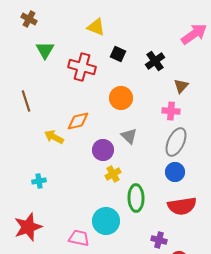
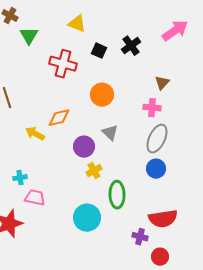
green triangle: (45, 50) -> (29, 36), moved
black cross: (155, 61) -> (131, 46), moved
red semicircle: (182, 206) -> (163, 219), moved
pink trapezoid: (79, 238) -> (35, 198), moved

